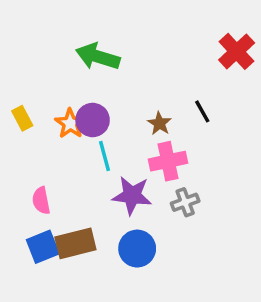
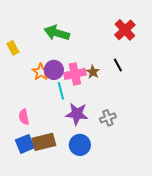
red cross: (237, 51) -> (125, 30), moved
yellow rectangle: (22, 118) -> (13, 48), moved
pink cross: (168, 161) -> (75, 74), moved

